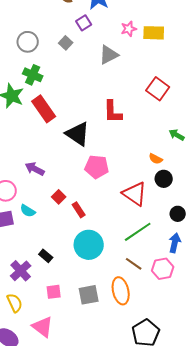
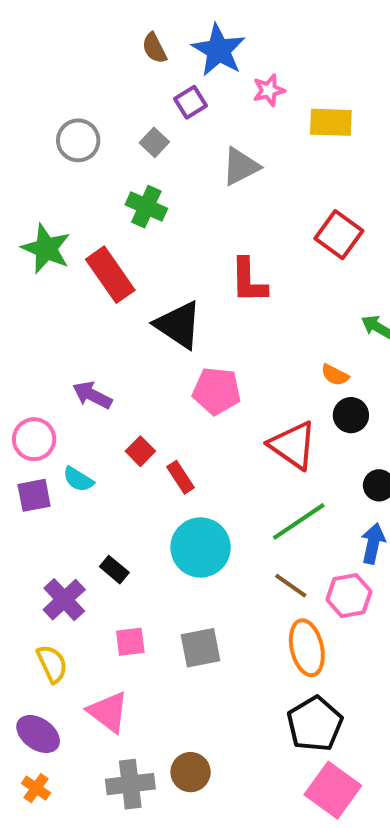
pink star: (129, 29) -> (269, 90), moved
green cross: (33, 75) -> (146, 207), moved
orange ellipse: (121, 291) -> (307, 648), moved

